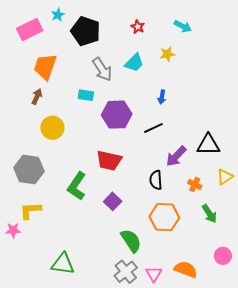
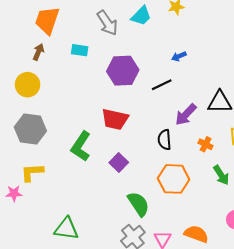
cyan rectangle: (86, 95) -> (80, 50), moved
blue arrow: (162, 97) -> (179, 56), moved, turned 56
yellow circle: (52, 128) -> (28, 85), moved

